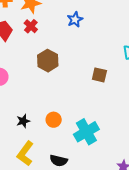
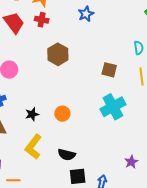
red cross: (31, 26) -> (42, 20), turned -32
cyan cross: (86, 132) -> (113, 107), moved

